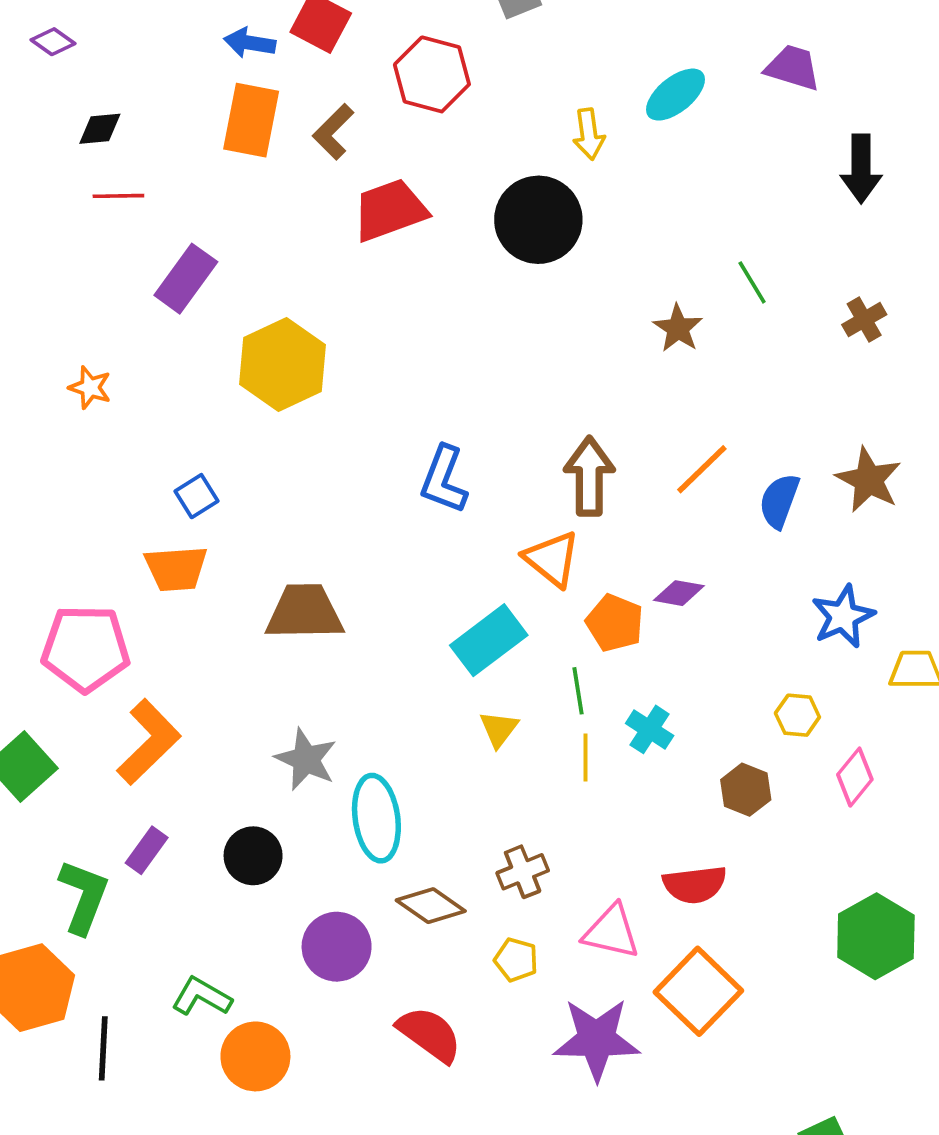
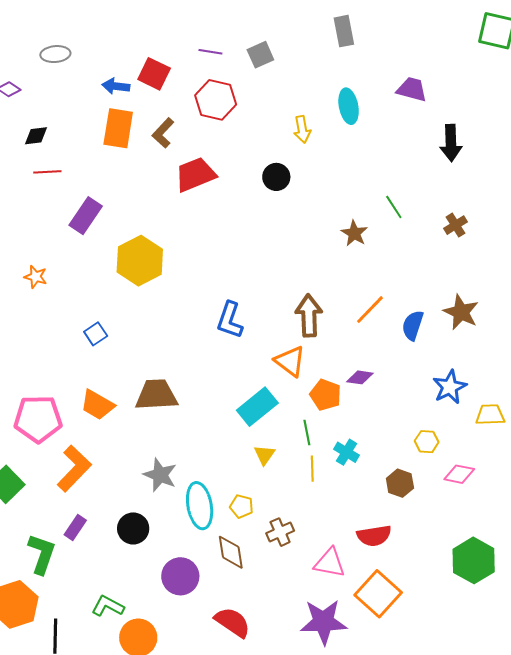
cyan ellipse: (675, 95) -> (349, 106), turned -60
black circle: (538, 220) -> (276, 177), size x0.6
orange trapezoid: (176, 569) -> (97, 405), moved, turned 36
pink diamond: (855, 777) -> (459, 474), turned 64
brown diamond: (431, 906) -> (231, 552), turned 48
yellow pentagon: (516, 960) -> (242, 506), moved

